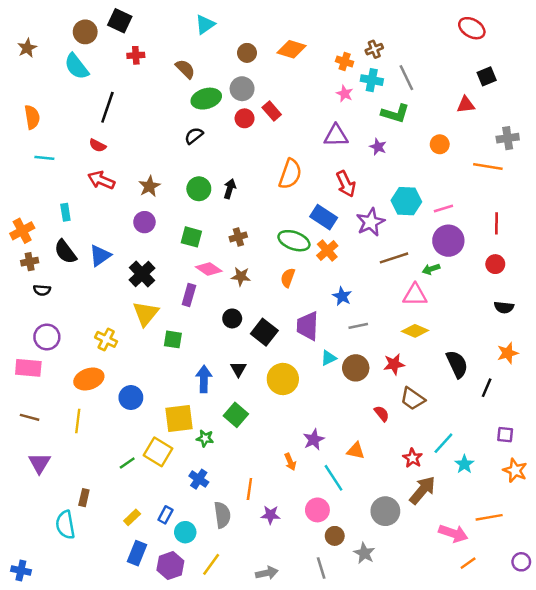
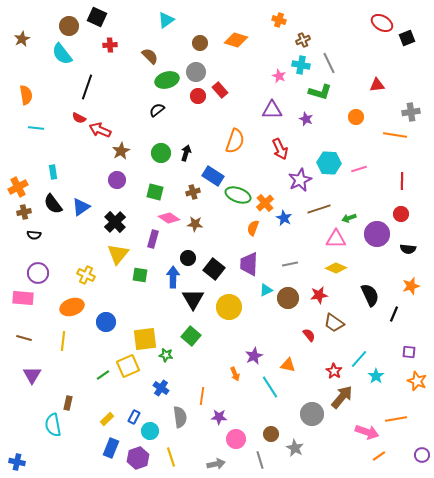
orange cross: (345, 62) -> (279, 20), moved
black square: (487, 76) -> (407, 38), moved
red arrow: (101, 180) -> (100, 130), moved
blue rectangle: (324, 217) -> (213, 176), moved
purple circle: (448, 241) -> (377, 234), moved
orange semicircle: (288, 278) -> (253, 228), moved
blue star: (342, 296) -> (284, 218), moved
black triangle: (238, 369) -> (193, 299), size x1.6
blue arrow: (204, 379) -> (173, 277), moved
yellow square: (158, 452) -> (128, 366), turned 35
pink circle: (317, 510) -> (236, 439), moved
yellow line: (211, 564) -> (171, 457), turned -54

